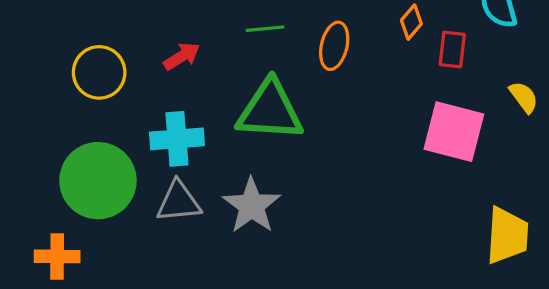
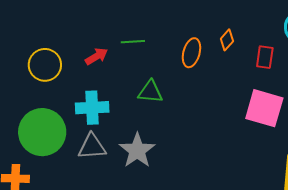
orange diamond: (411, 22) -> (227, 40), moved
green line: (265, 29) -> (133, 42), moved
green triangle: (270, 111) -> (150, 92), size x0.6

